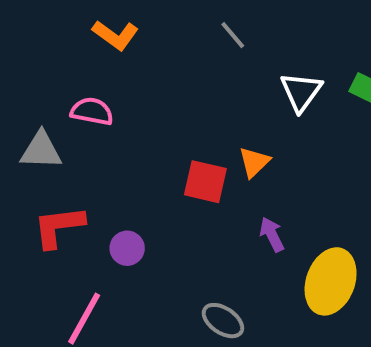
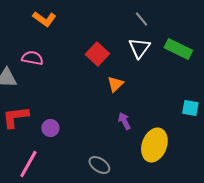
gray line: (233, 35) -> (141, 19), moved
red square: (205, 182) -> (97, 54), moved, turned 30

